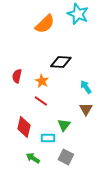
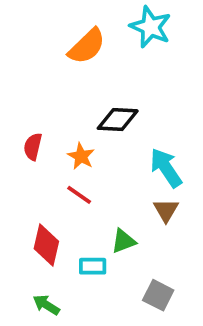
cyan arrow: (86, 87) -> (166, 168), size x1.5
green triangle: (64, 125) -> (123, 241), turned 32
gray square: (66, 157) -> (158, 295), moved
green arrow: (33, 158) -> (46, 305), moved

